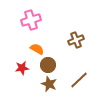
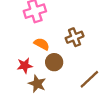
brown cross: (76, 40) -> (75, 37), moved
brown star: (49, 84) -> (37, 84), moved

